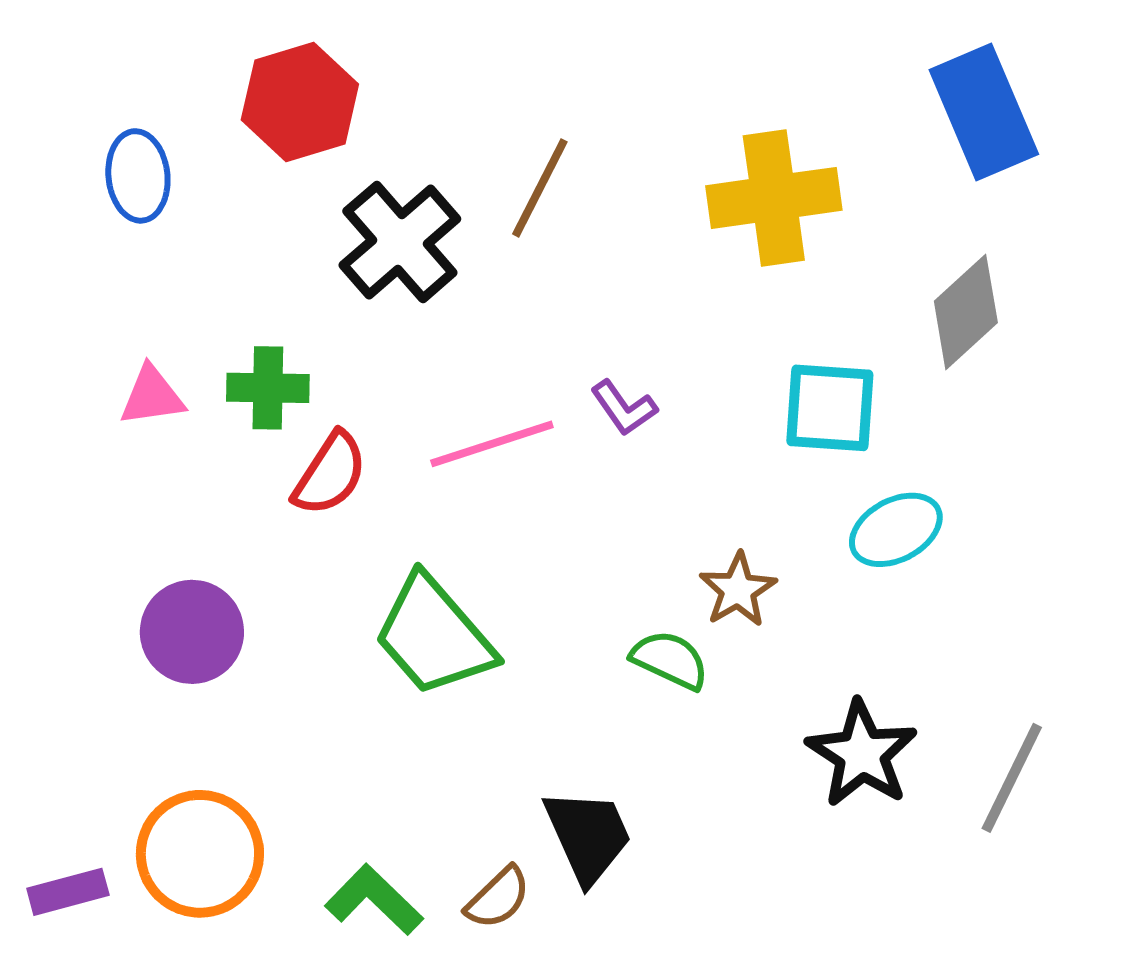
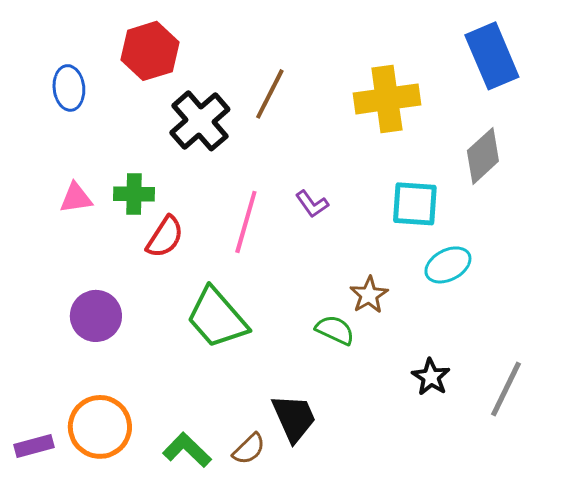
pink line: (492, 444) -> (246, 222), turned -56
black star: (862, 754) -> (431, 377), size x0.7

